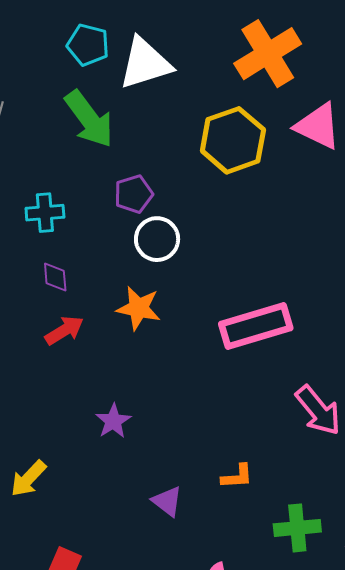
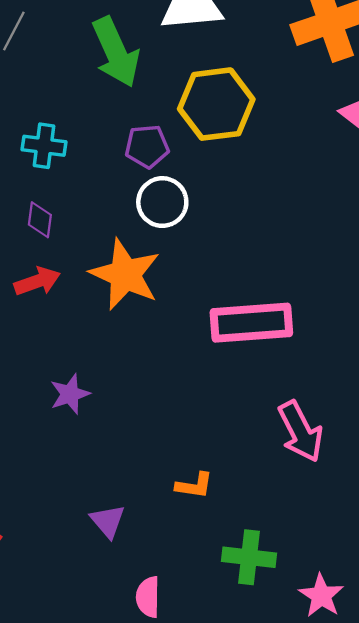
yellow hexagon: (233, 140) -> (216, 104), moved
orange star: (139, 308) -> (125, 274), size x1.4
purple triangle: (167, 501) -> (108, 521), moved

